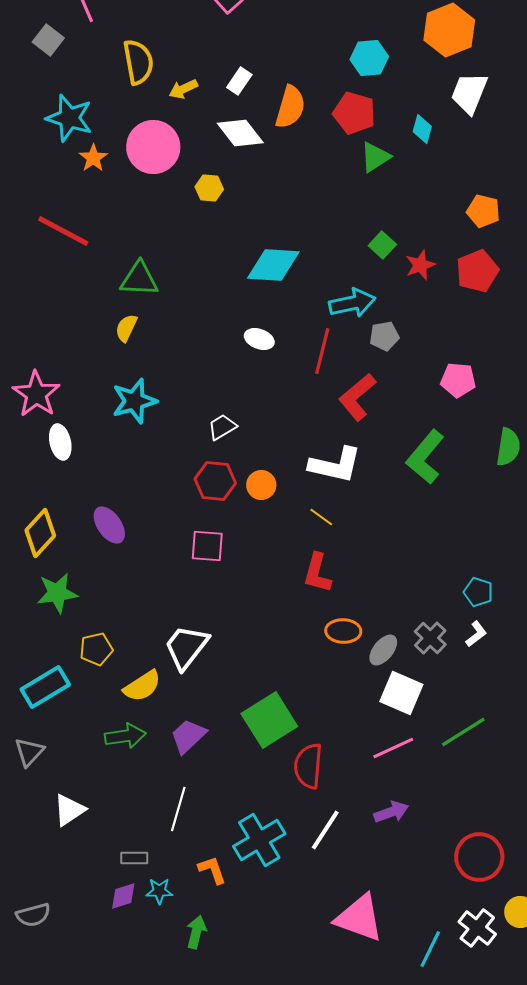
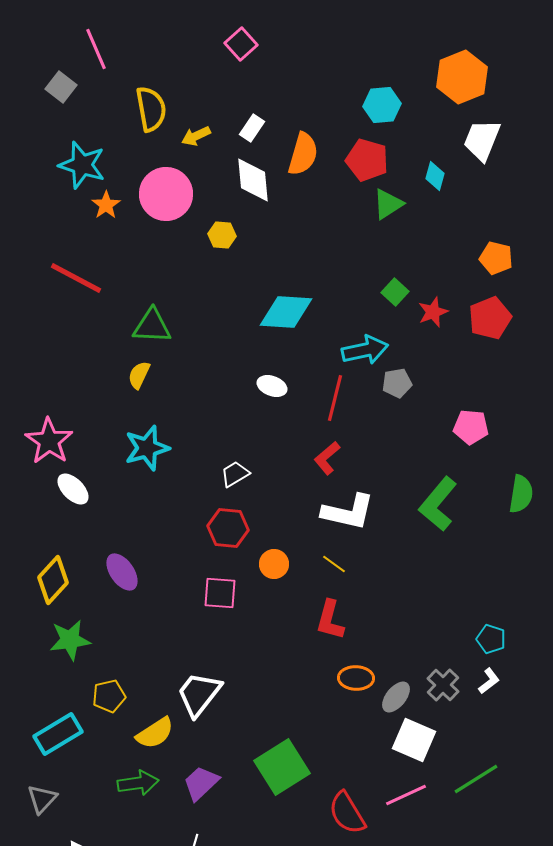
white diamond: (240, 133) -> (253, 180), turned 33
red L-shape: (357, 397) -> (327, 458), moved, size x0.7
white ellipse: (60, 442) -> (73, 489), turned -32
orange circle: (261, 485) -> (274, 564), moved
red semicircle: (308, 766) -> (347, 813), moved, turned -36

